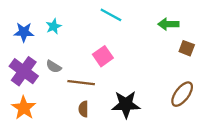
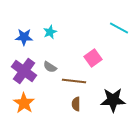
cyan line: (111, 15) -> (119, 28), moved

